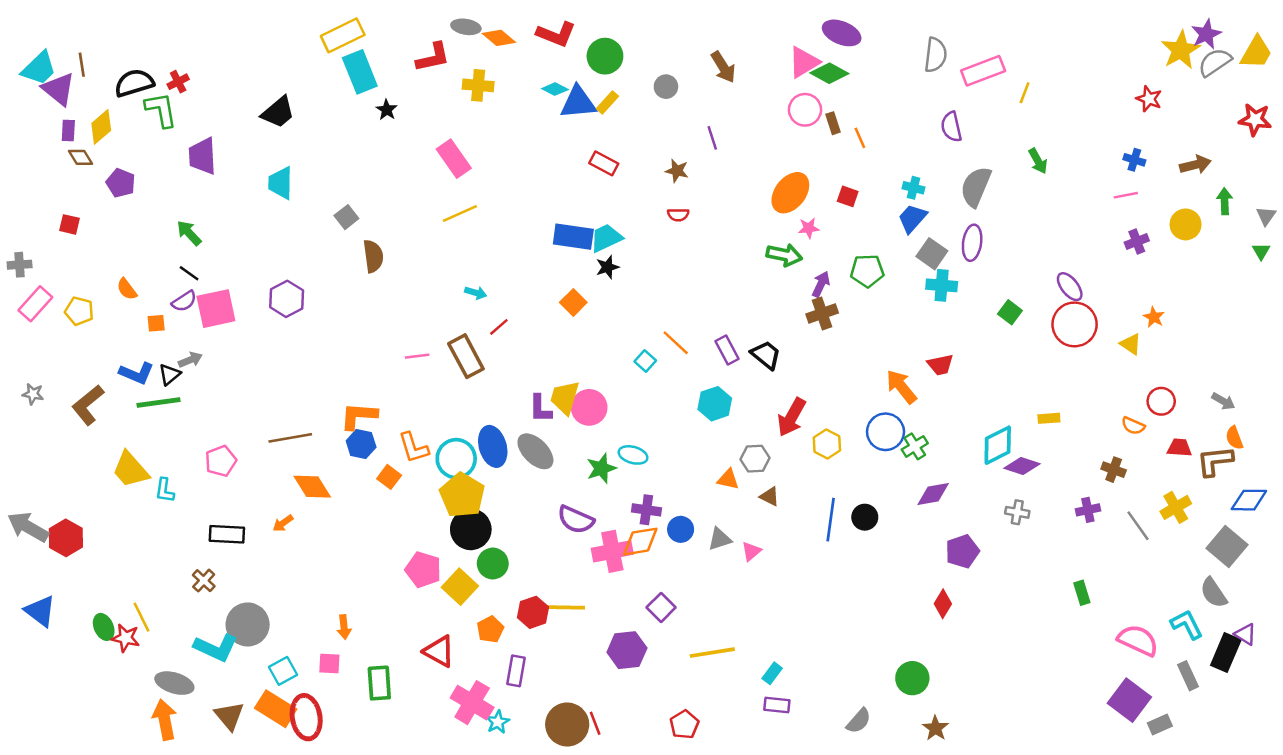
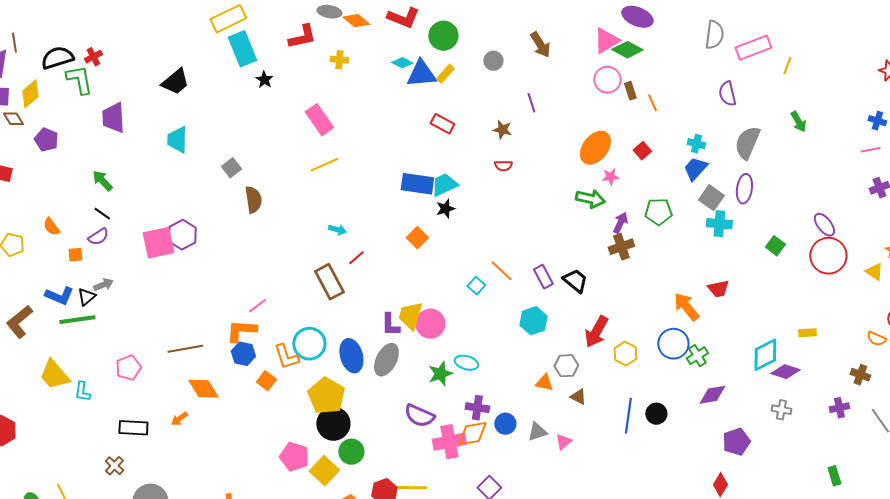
yellow cross: (478, 85) -> (339, 60), size x0.7
red square: (848, 196) -> (642, 151), turned 30
pink square: (216, 309) -> (158, 243), moved
pink line: (417, 356) -> (257, 306), moved, turned -30
gray ellipse: (535, 451) -> (386, 360), turned 72
cyan circle: (456, 459) -> (309, 344), moved

